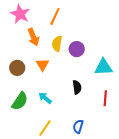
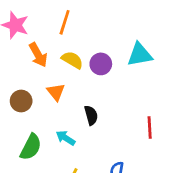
yellow semicircle: (57, 44) -> (72, 60), turned 119
cyan triangle: (103, 67) -> (140, 55), moved
black semicircle: (77, 87) -> (91, 115), moved

